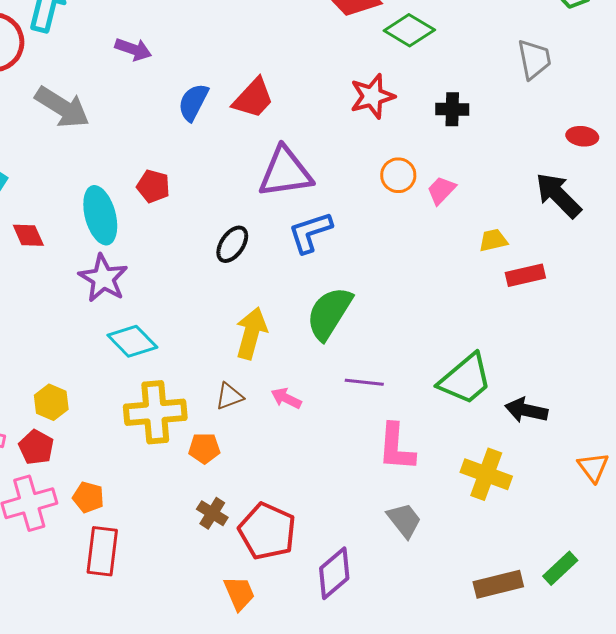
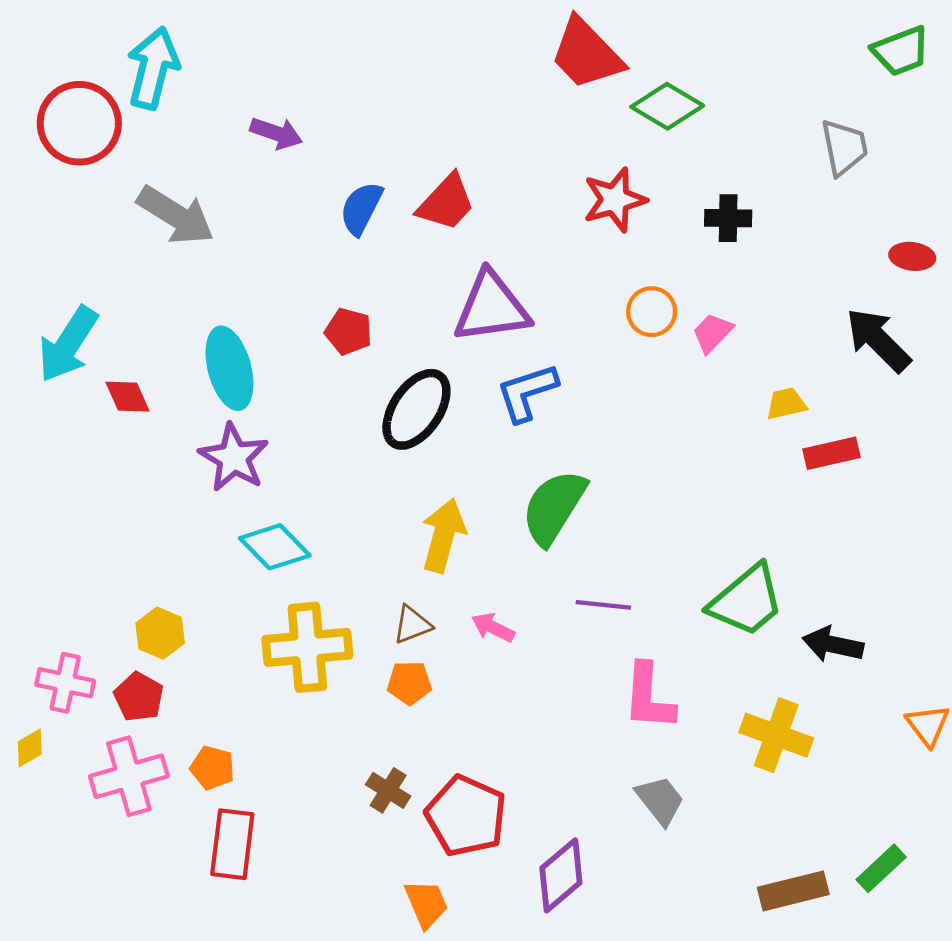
red pentagon: (153, 186) -> (348, 331), moved
black ellipse: (232, 244) -> (416, 409), size x1.5
orange pentagon: (204, 448) -> (409, 683), moved

